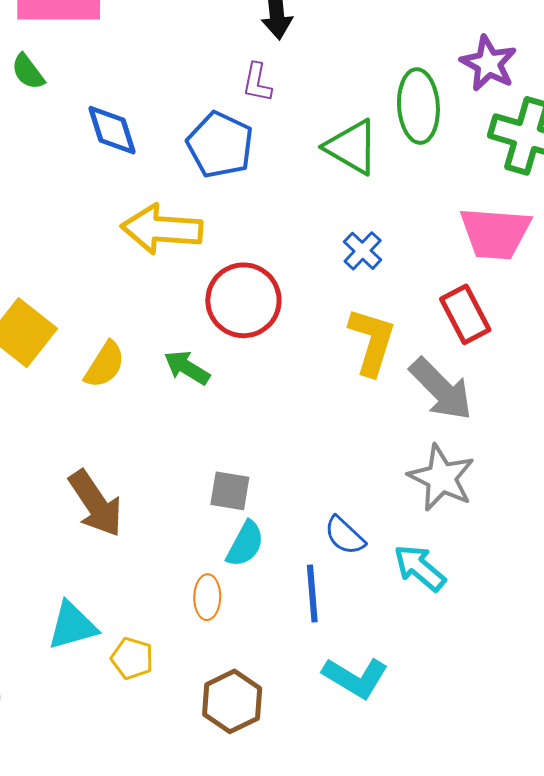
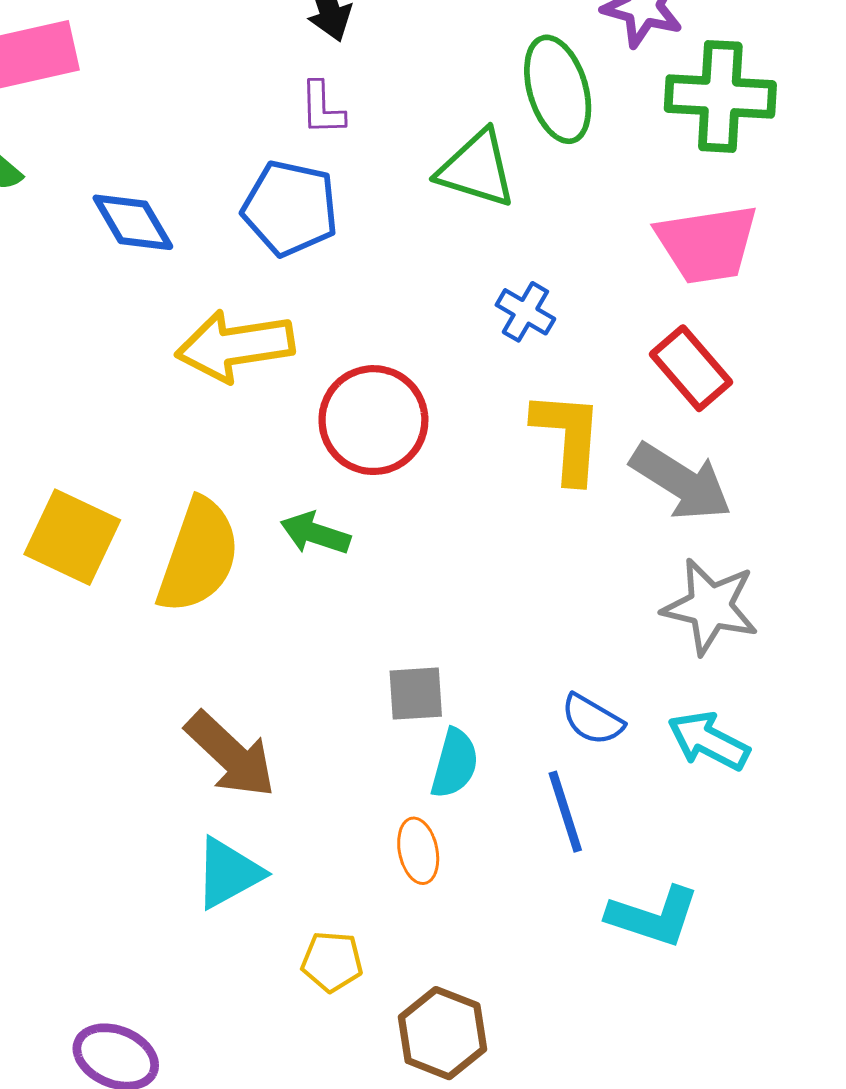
yellow semicircle: (105, 365) -> (198, 556), size x1.6
cyan triangle: (72, 626) -> (228, 873), moved
brown hexagon: (232, 701) -> (443, 1033), moved

